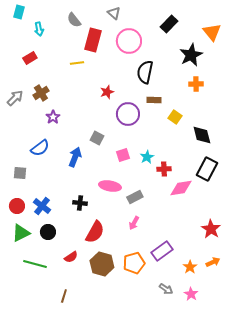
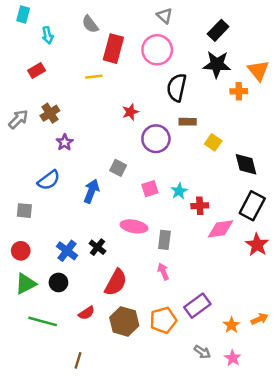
gray triangle: (114, 13) -> (164, 16), moved
black rectangle: (169, 24) -> (218, 30), moved
orange triangle: (212, 32) -> (258, 71), moved
black star: (191, 55) -> (217, 64), moved, turned 30
orange cross: (196, 84) -> (239, 91), moved
gray rectangle: (135, 197) -> (164, 240), turned -56
black cross: (80, 203) -> (97, 247), turned 32
blue cross: (42, 206) -> (67, 251), moved
pink arrow: (134, 223) -> (163, 272), turned 128
red star: (211, 229) -> (257, 245), moved

